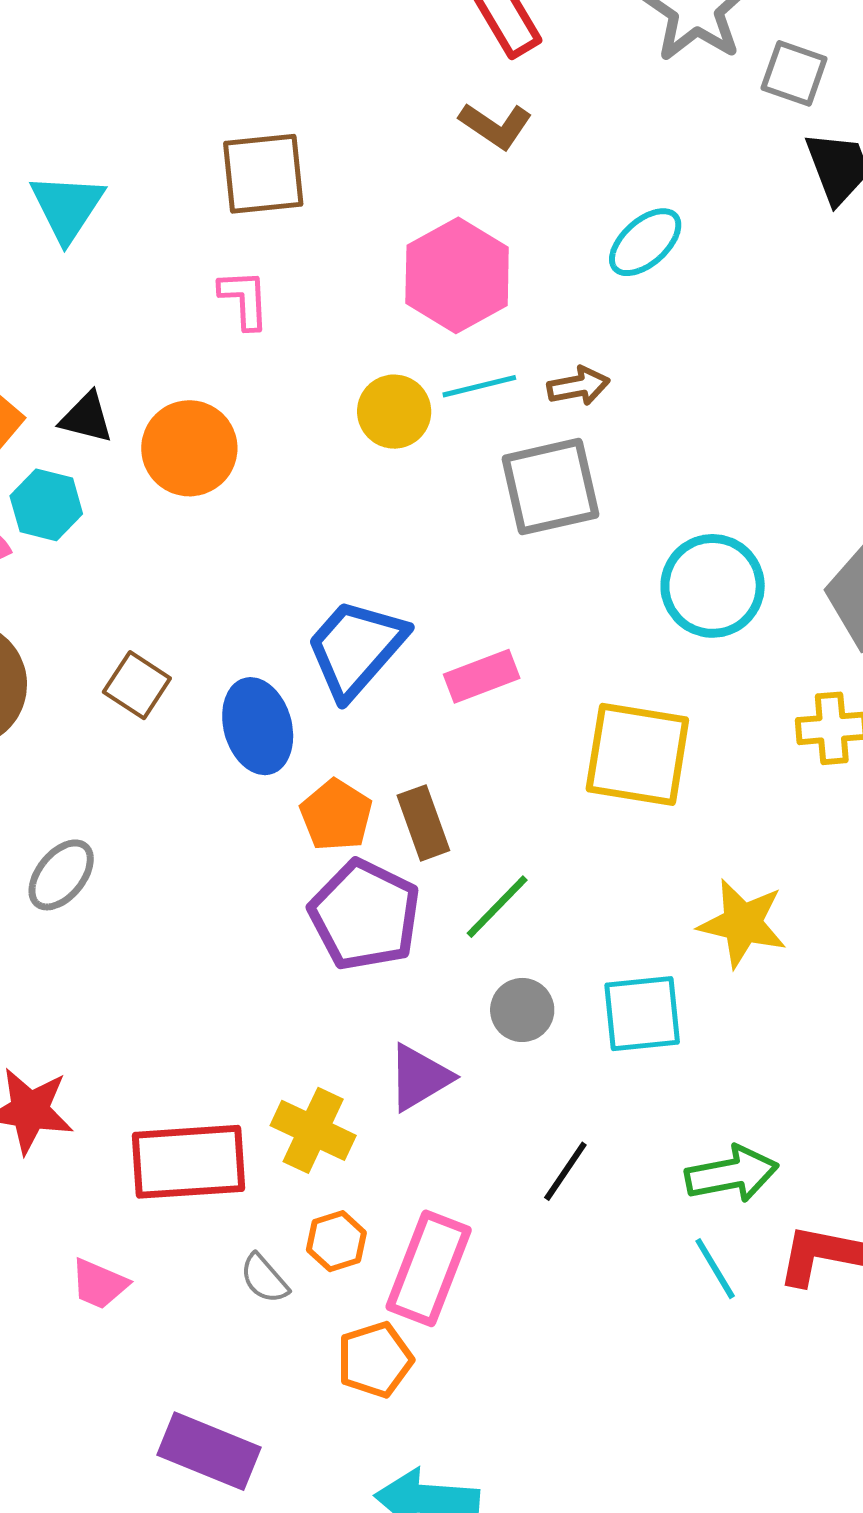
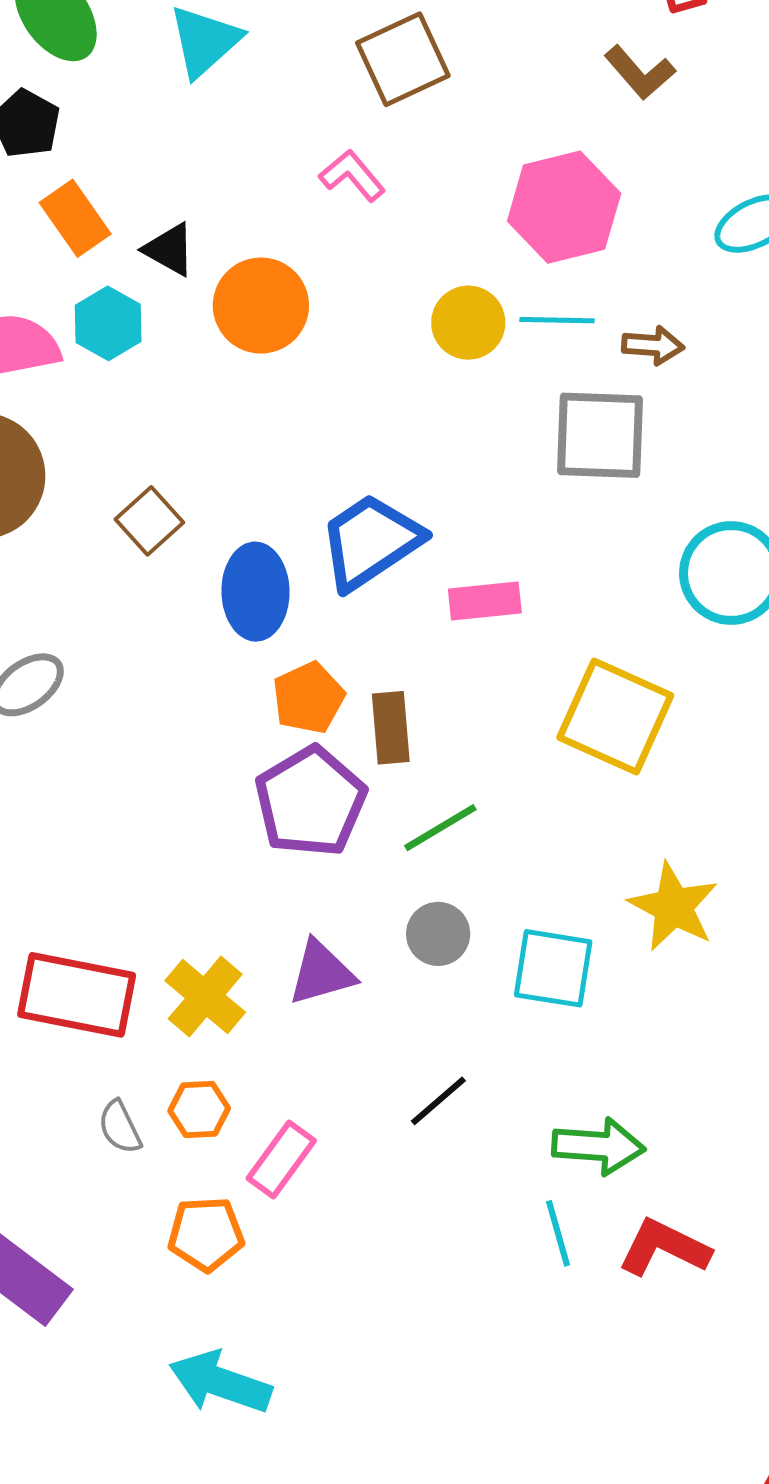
brown square: (263, 174) -> (403, 59), turned -34
pink L-shape: (244, 299) -> (352, 175), turned -52
pink rectangle: (429, 1268) -> (281, 1160), size x0.7

